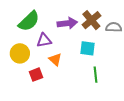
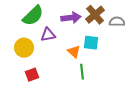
orange triangle: (55, 59) -> (74, 52), moved
red square: (36, 75) -> (32, 75), moved
green line: (95, 75) -> (82, 72), moved

